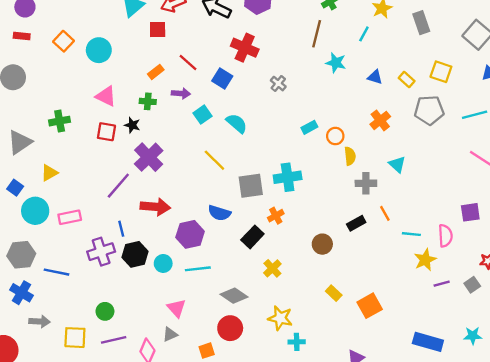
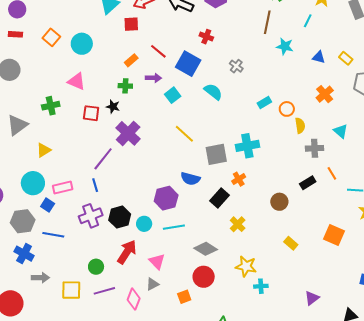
red cross: (245, 48) -> (206, 37), size x0.6
blue square: (222, 79) -> (188, 64), size x1.4
pink triangle: (106, 96) -> (77, 81), moved
cyan semicircle: (237, 123) -> (213, 92), moved
blue square: (15, 188) -> (48, 205), moved
red arrow: (155, 207) -> (127, 252), moved, turned -60
blue line: (121, 229) -> (95, 185), moved
orange square: (370, 306) -> (334, 235), moved, turned -35

